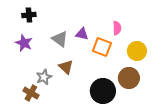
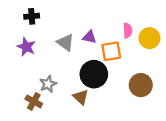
orange square: (102, 47) -> (111, 51), turned -30
yellow circle: (137, 51) -> (149, 38), moved
brown triangle: (66, 67) -> (81, 97), moved
black circle: (103, 91) -> (94, 74), moved

